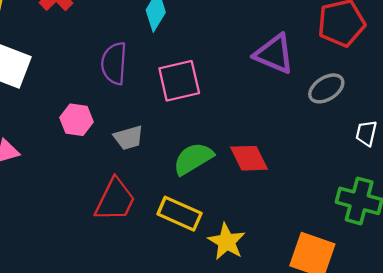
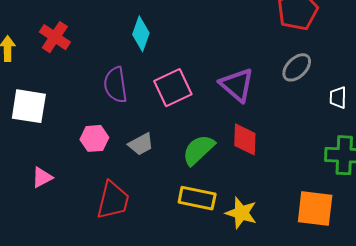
purple triangle: (274, 54) -> (237, 85), moved, turned 30
red diamond: (249, 158) -> (245, 139), turned 40
red trapezoid: (115, 200) -> (113, 200), moved

